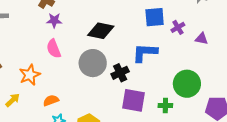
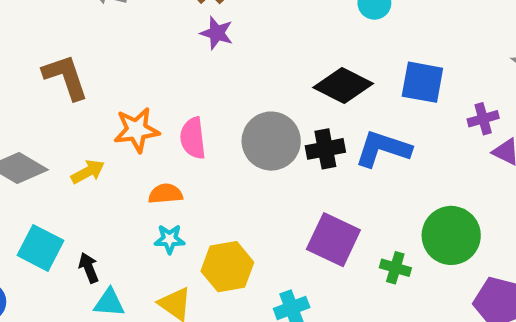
purple cross: (178, 27) -> (483, 119), moved
black diamond: (101, 31) -> (343, 86), moved
pink semicircle: (54, 49) -> (193, 138), moved
black cross: (120, 73) -> (325, 149), moved

